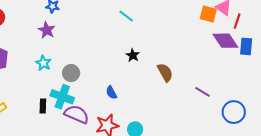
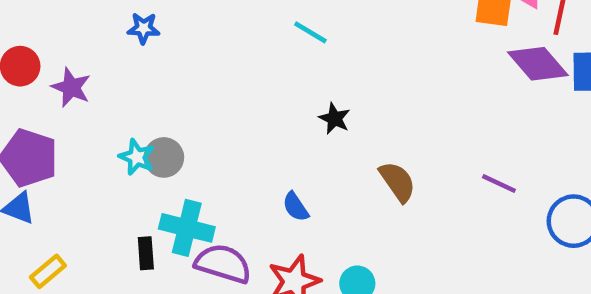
purple star: (47, 30) -> (71, 87), moved
brown semicircle: (165, 72) -> (397, 182), moved
gray circle: (71, 73) -> (164, 157), moved

